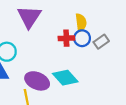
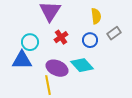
red cross: (66, 38) -> (61, 37), moved, turned -32
blue circle: (82, 38) -> (90, 40), moved

